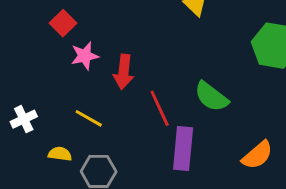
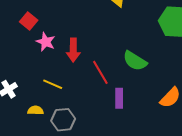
pink star: (85, 56) -> (46, 42), turned -30
purple rectangle: (183, 149) -> (119, 98), size x0.7

